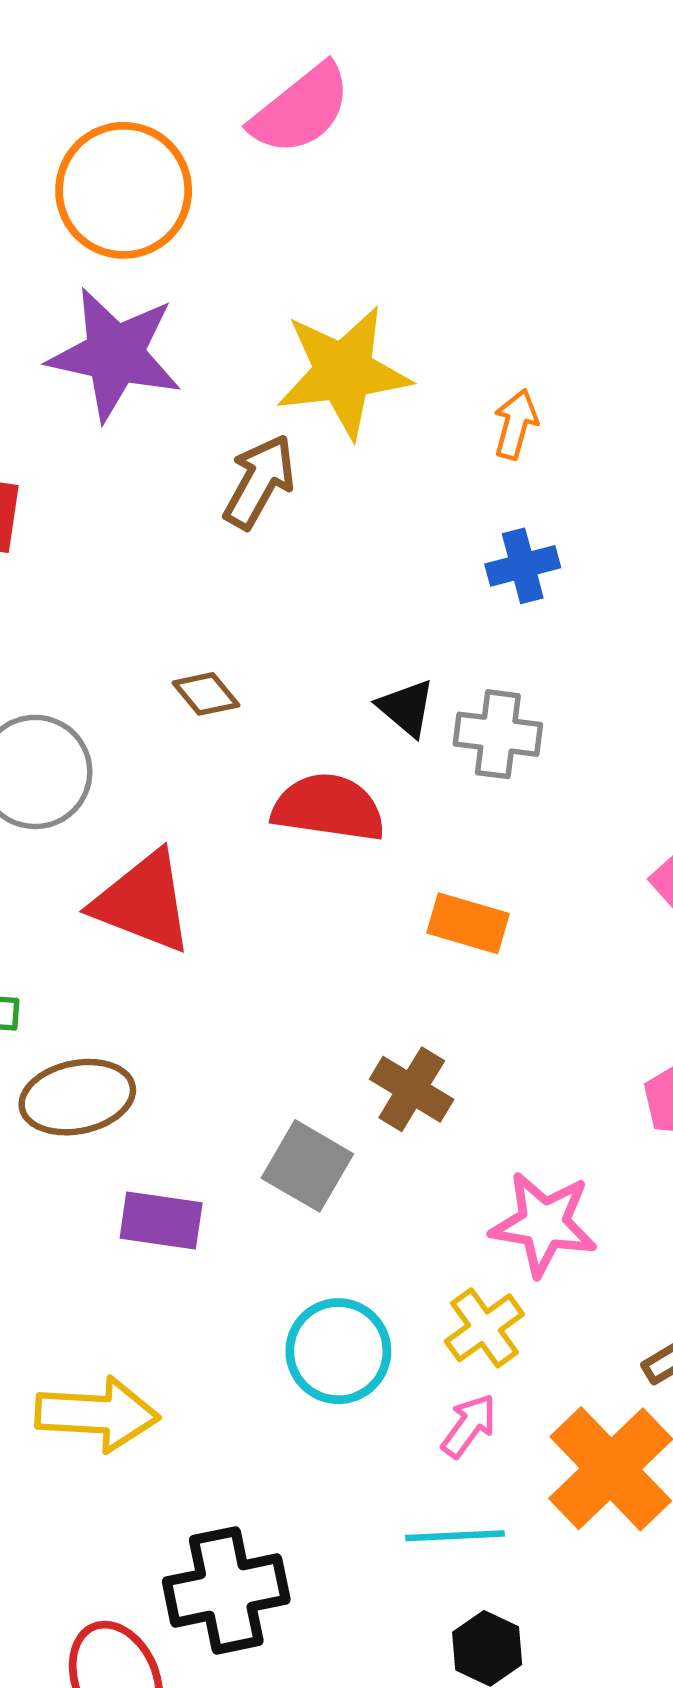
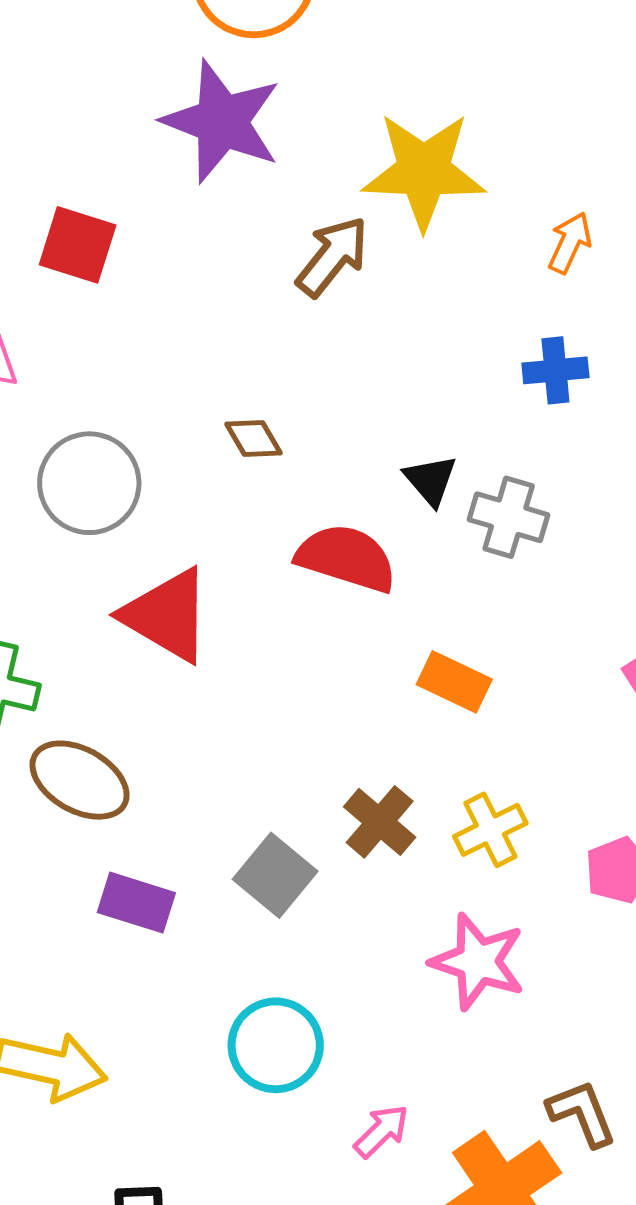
brown ellipse: (77, 1097) -> (80, 780), turned 32
yellow cross: (484, 1328) -> (490, 830), moved

